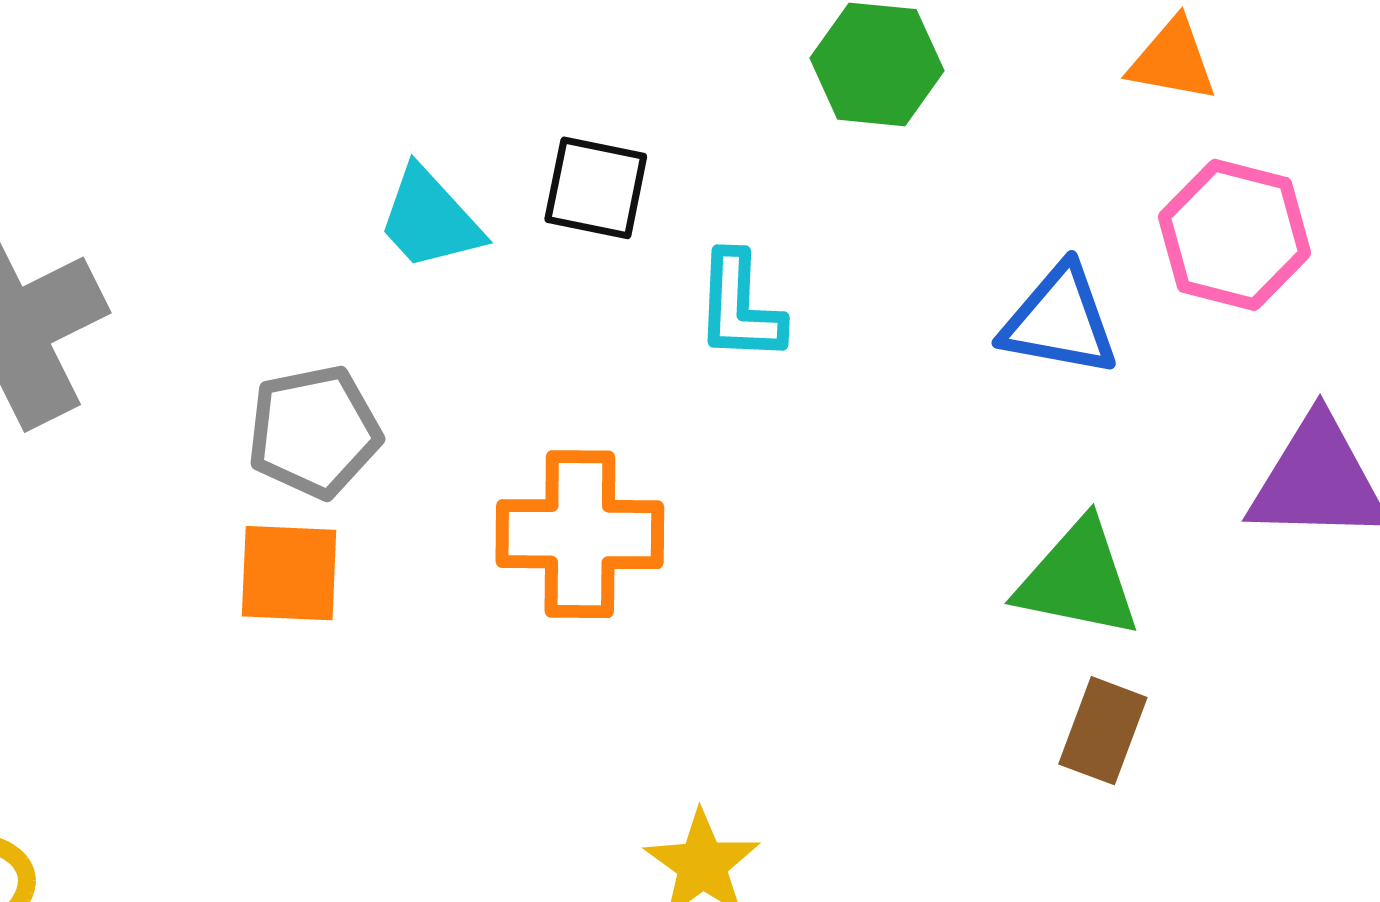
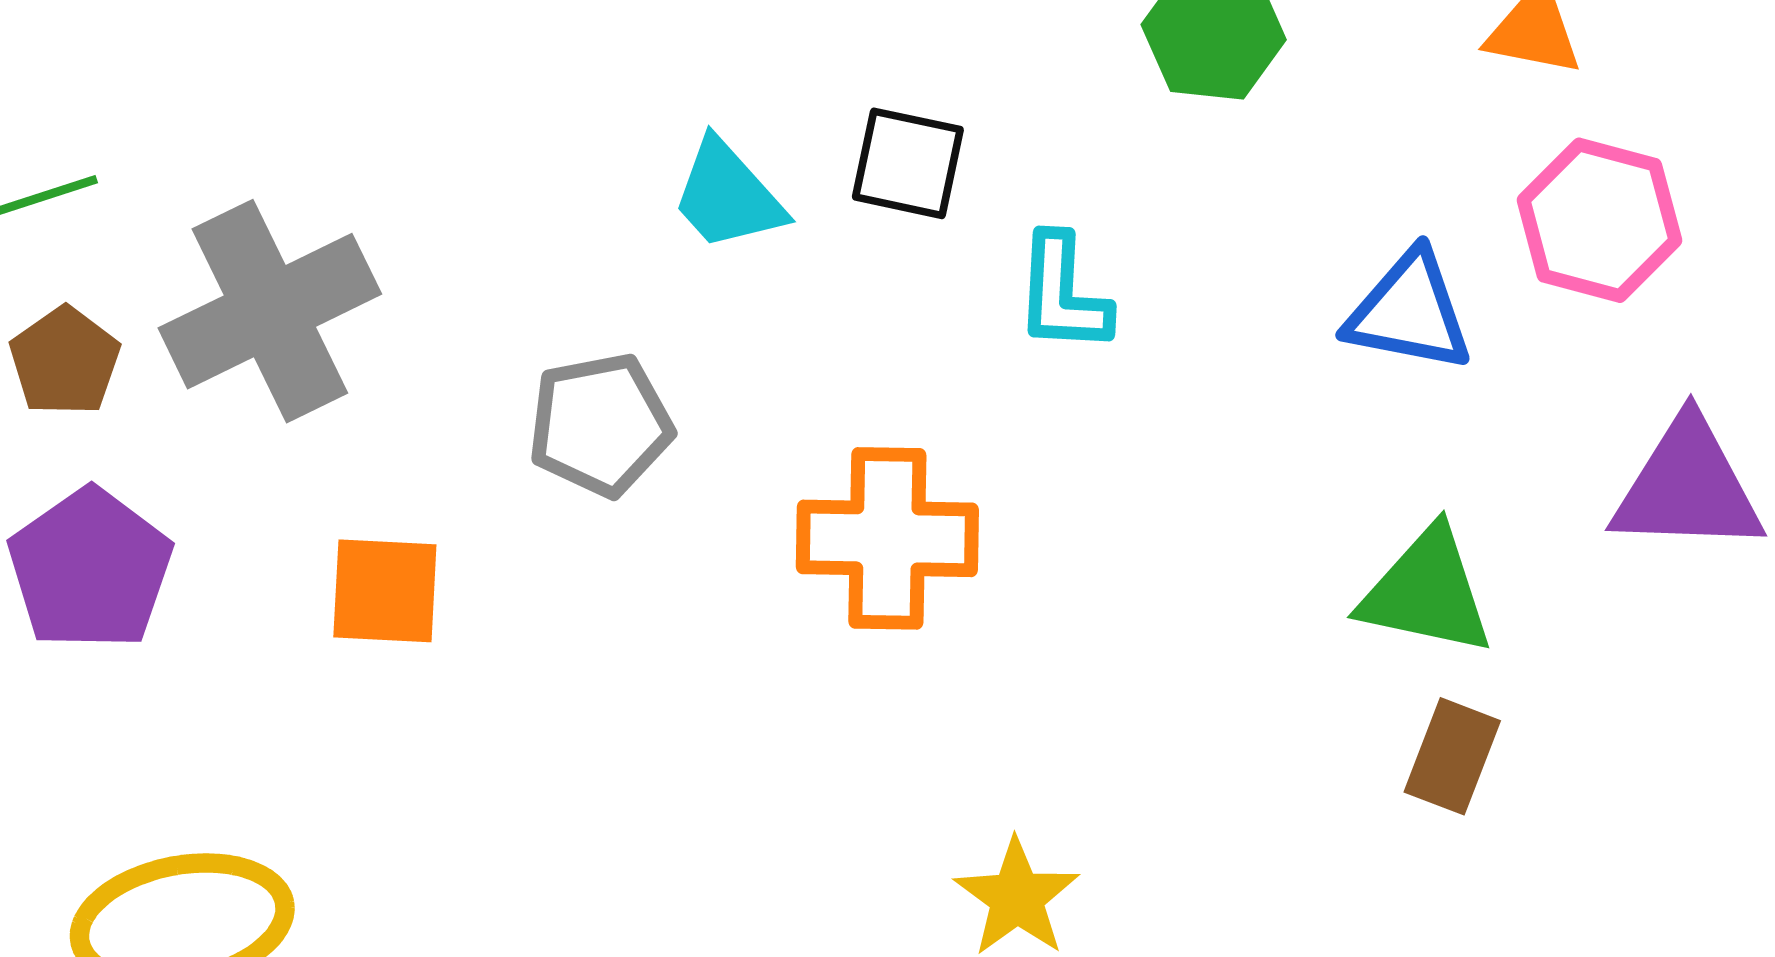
orange square: (289, 573) -> (385, 591), moved

